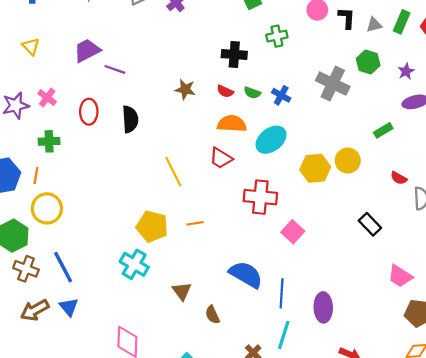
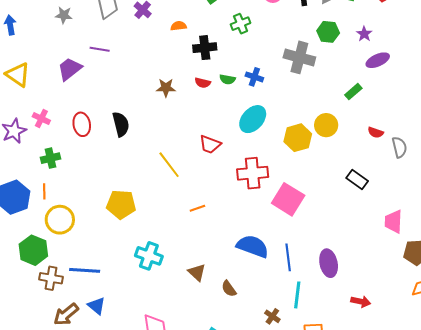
yellow triangle: (31, 47) -> (18, 75), size x1.5
purple line: (115, 69) -> (100, 49), moved
orange semicircle: (232, 124) -> (179, 26), moved, size x0.6
yellow pentagon: (152, 226) -> (121, 204), moved
pink square: (293, 232) -> (288, 199), size x1.5
blue line: (63, 267) -> (85, 270), turned -48
pink trapezoid: (400, 276) -> (393, 222), turned 70

